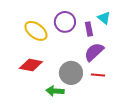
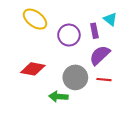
purple circle: (65, 22) -> (69, 35), moved
yellow ellipse: (36, 31) -> (35, 19), moved

